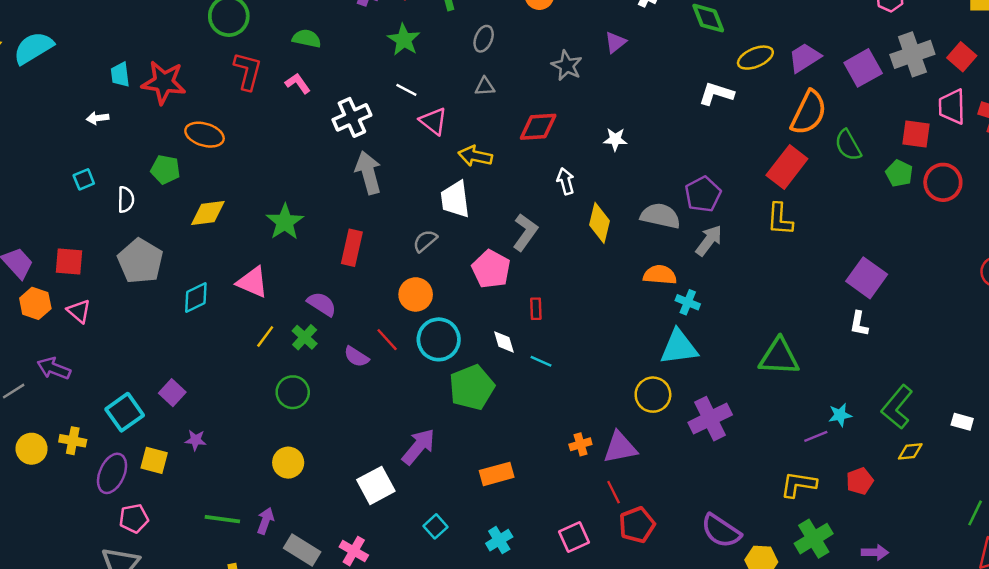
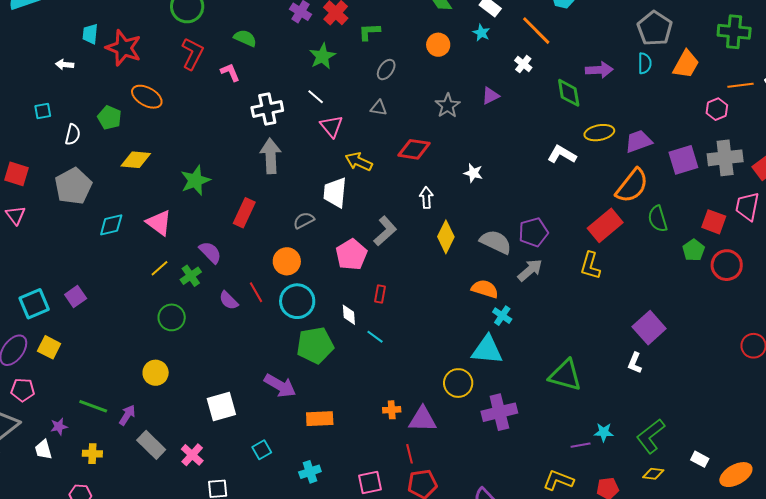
purple star: (196, 440) -> (59, 427), moved, turned -30
purple arrow: (418, 447) -> (280, 386), moved, turned 68

